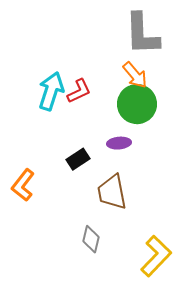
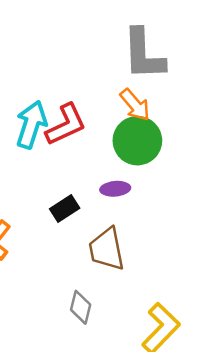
red L-shape: (79, 91) -> (66, 125), size x1.4

